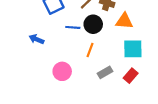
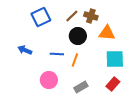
blue line: (73, 27) -> (57, 54), moved
gray rectangle: (105, 72) -> (81, 87), moved

